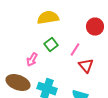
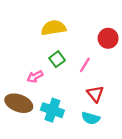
pink arrow: (32, 60) -> (35, 77), turned 32
red triangle: (86, 66) -> (95, 94), moved

